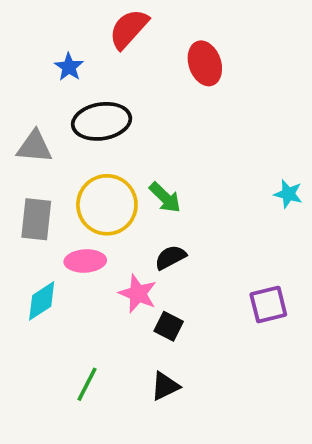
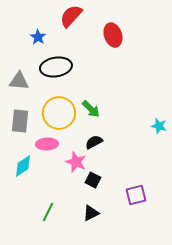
cyan star: (288, 194) -> (159, 126), moved
purple square: (268, 304) -> (136, 195), moved

